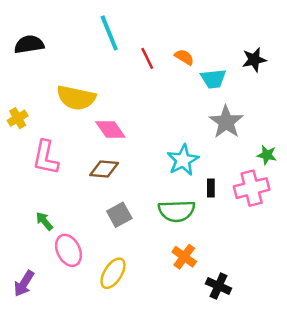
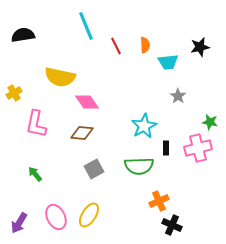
orange semicircle: (184, 57) -> (145, 45), turned 56
gray star: (226, 122) -> (178, 96), size x0.6
pink ellipse: (68, 250) -> (56, 217), moved
orange cross: (184, 257) -> (159, 201), moved, turned 30

